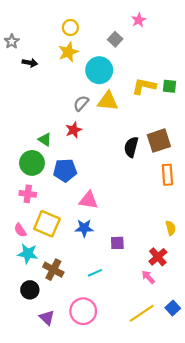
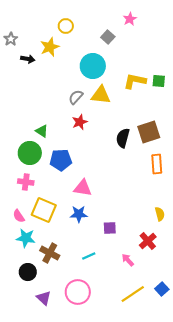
yellow star: (68, 52) -> (50, 47), moved
red star: (74, 130) -> (80, 122), moved
pink arrow: (148, 277) -> (128, 260), moved

